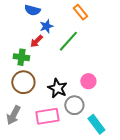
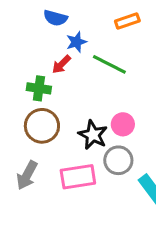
orange rectangle: (80, 12) -> (127, 21), turned -70
green line: (68, 41) -> (109, 64), turned 75
pink circle: (88, 81) -> (123, 124), moved

